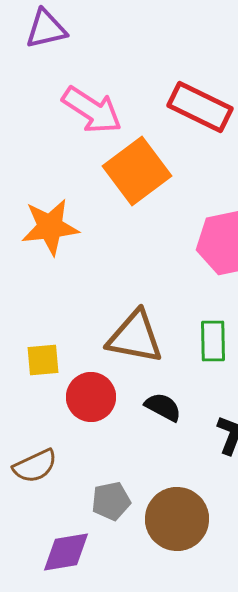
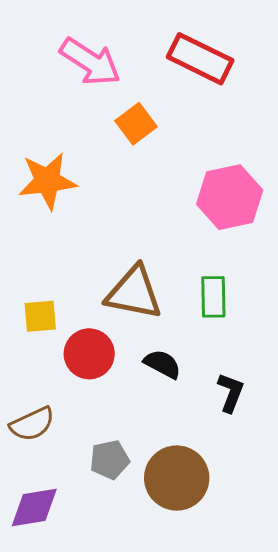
orange square: (137, 171) -> (136, 124), size x0.6
purple diamond: (66, 552) -> (34, 508), moved

